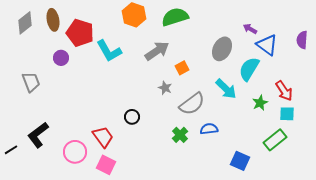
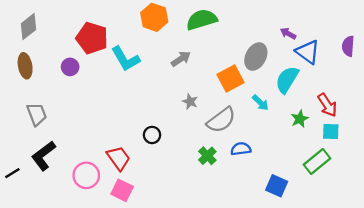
brown ellipse: (53, 20) -> (25, 66), moved
gray arrow: (157, 51) -> (181, 59), size x0.7
orange square: (182, 68) -> (230, 78), moved, size x1.6
gray trapezoid: (31, 82) -> (37, 114), moved
cyan arrow: (226, 89) -> (260, 103), size x0.7

